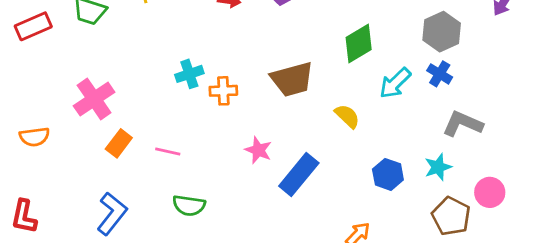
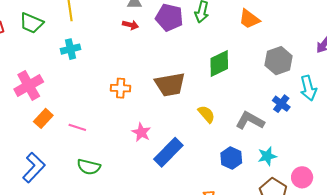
cyan cross: (189, 74) -> (70, 49), moved
blue cross: (440, 74) -> (281, 104), moved
cyan arrow: (395, 83) -> (308, 88), moved, turned -65
gray L-shape: (463, 124) -> (250, 121), moved

